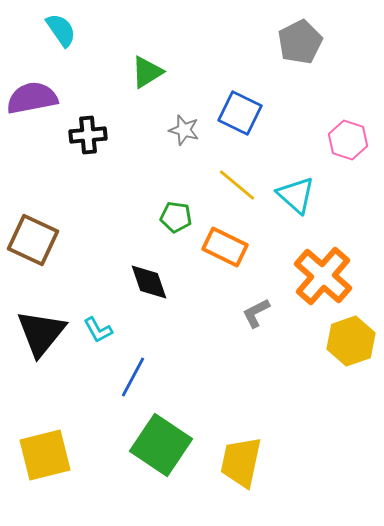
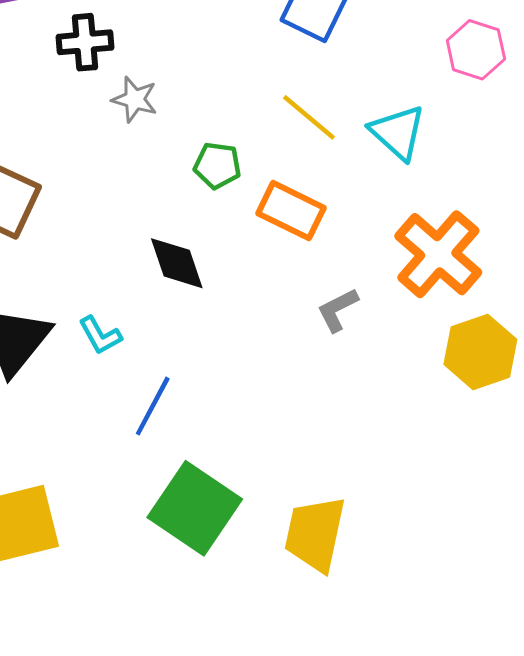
gray star: (184, 130) -> (135, 99), moved

